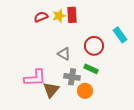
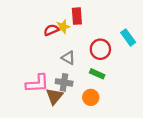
yellow star: (59, 16) -> (63, 27), moved
red semicircle: (41, 17) -> (51, 30), moved
gray cross: (72, 77) -> (64, 82), moved

